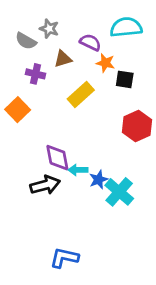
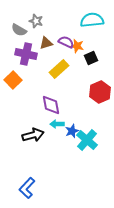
purple semicircle: (90, 42) -> (66, 42), moved
purple cross: (35, 74) -> (26, 54), size x1.5
black square: (125, 79) -> (91, 58), turned -32
purple diamond: (57, 158) -> (51, 105), moved
blue L-shape: (64, 258) -> (27, 188), moved, turned -60

